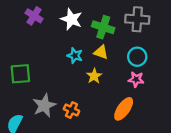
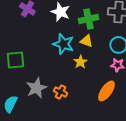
green cross: (103, 27) -> (88, 19), turned -30
cyan star: (75, 56) -> (63, 44), size x1.5

